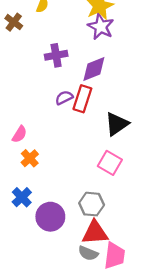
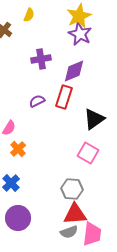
purple semicircle: (64, 98) -> (37, 101), moved
purple circle: (50, 217) -> (18, 218), moved
gray semicircle: (88, 253) -> (69, 232), turned -42

